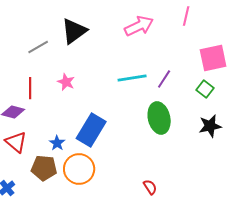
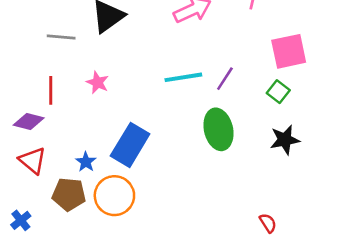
gray line: (38, 47) -> (61, 37), turned 35
red semicircle: (150, 187) -> (268, 223), moved

